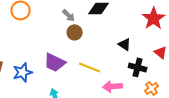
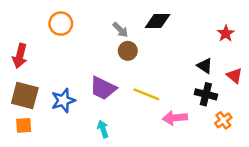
red star: (154, 18) -> (226, 33), size x0.6
black triangle: (125, 44) -> (205, 66), moved

